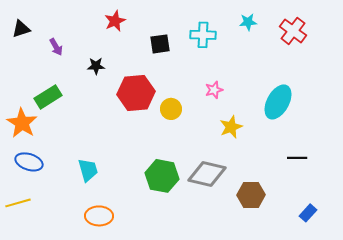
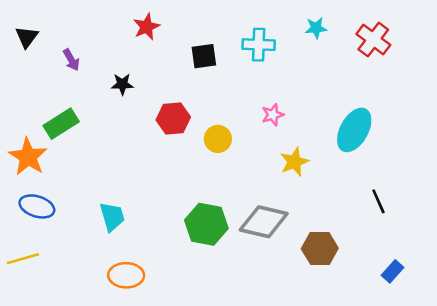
black triangle: (21, 29) -> (27, 37), turned -36
red hexagon: (136, 93) -> (173, 119), size x0.7
black line: (297, 158) -> (378, 201), turned 66

